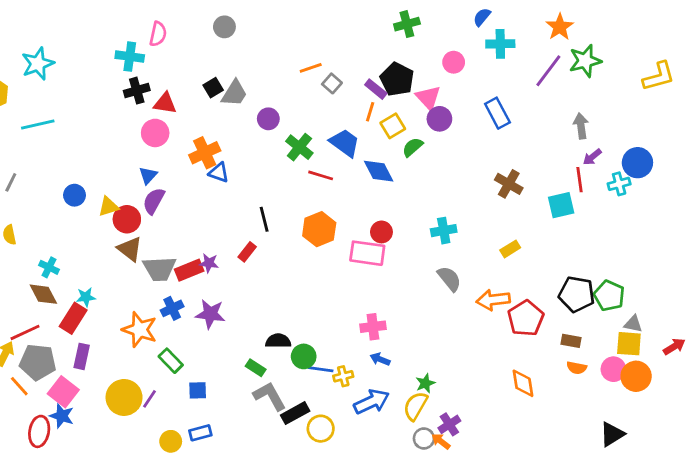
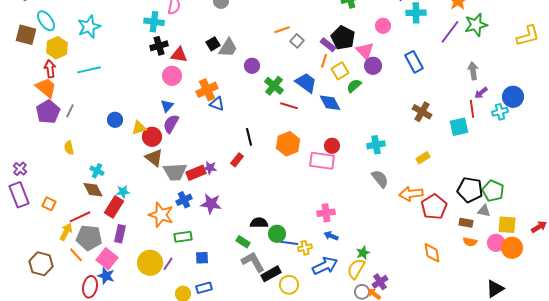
gray triangle: (633, 324) -> (484, 211), moved
green rectangle: (171, 361) -> (183, 237), turned -54

